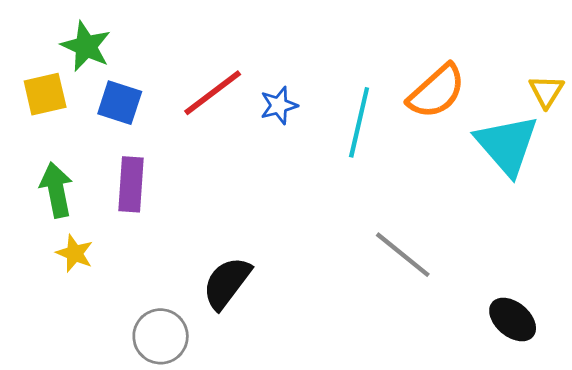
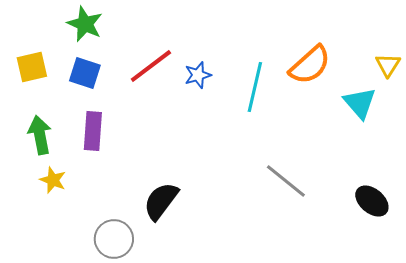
green star: (86, 46) -> (85, 24), moved
cyan triangle: (507, 145) -> (360, 103), size x0.7
black ellipse: (513, 319) -> (372, 201), moved

